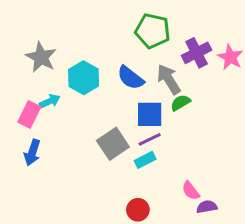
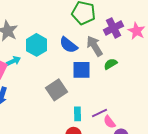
green semicircle: (180, 103) -> (110, 64), moved
purple line: (150, 139) -> (100, 113), moved
cyan rectangle: (145, 160) -> (78, 114), moved, turned -64

